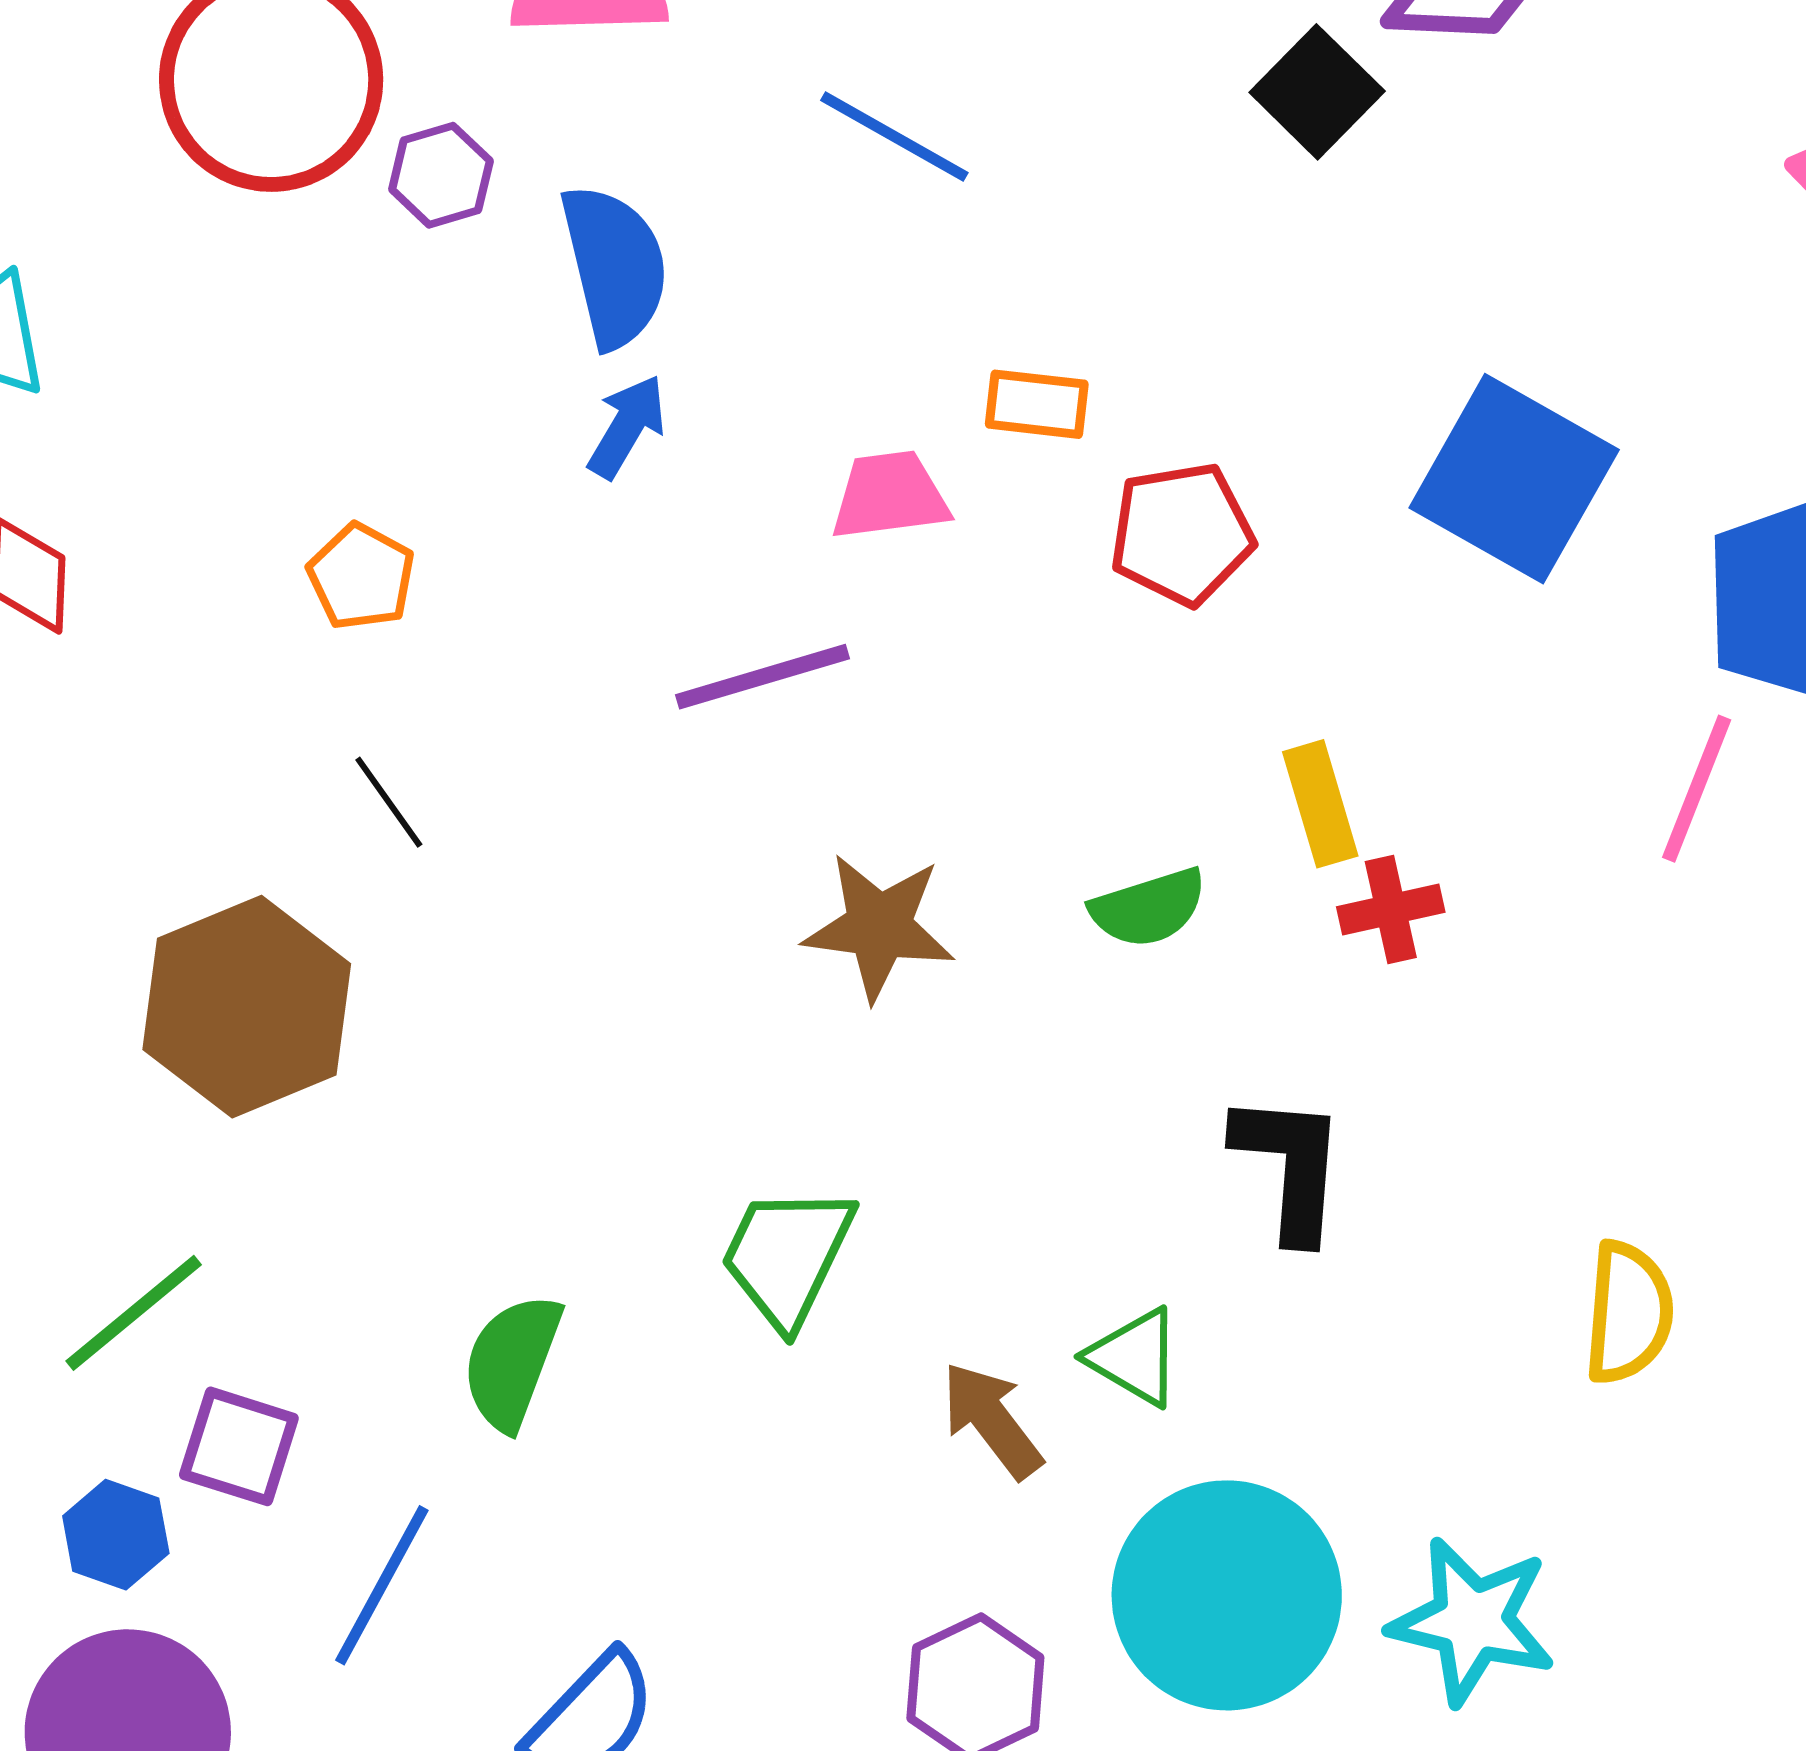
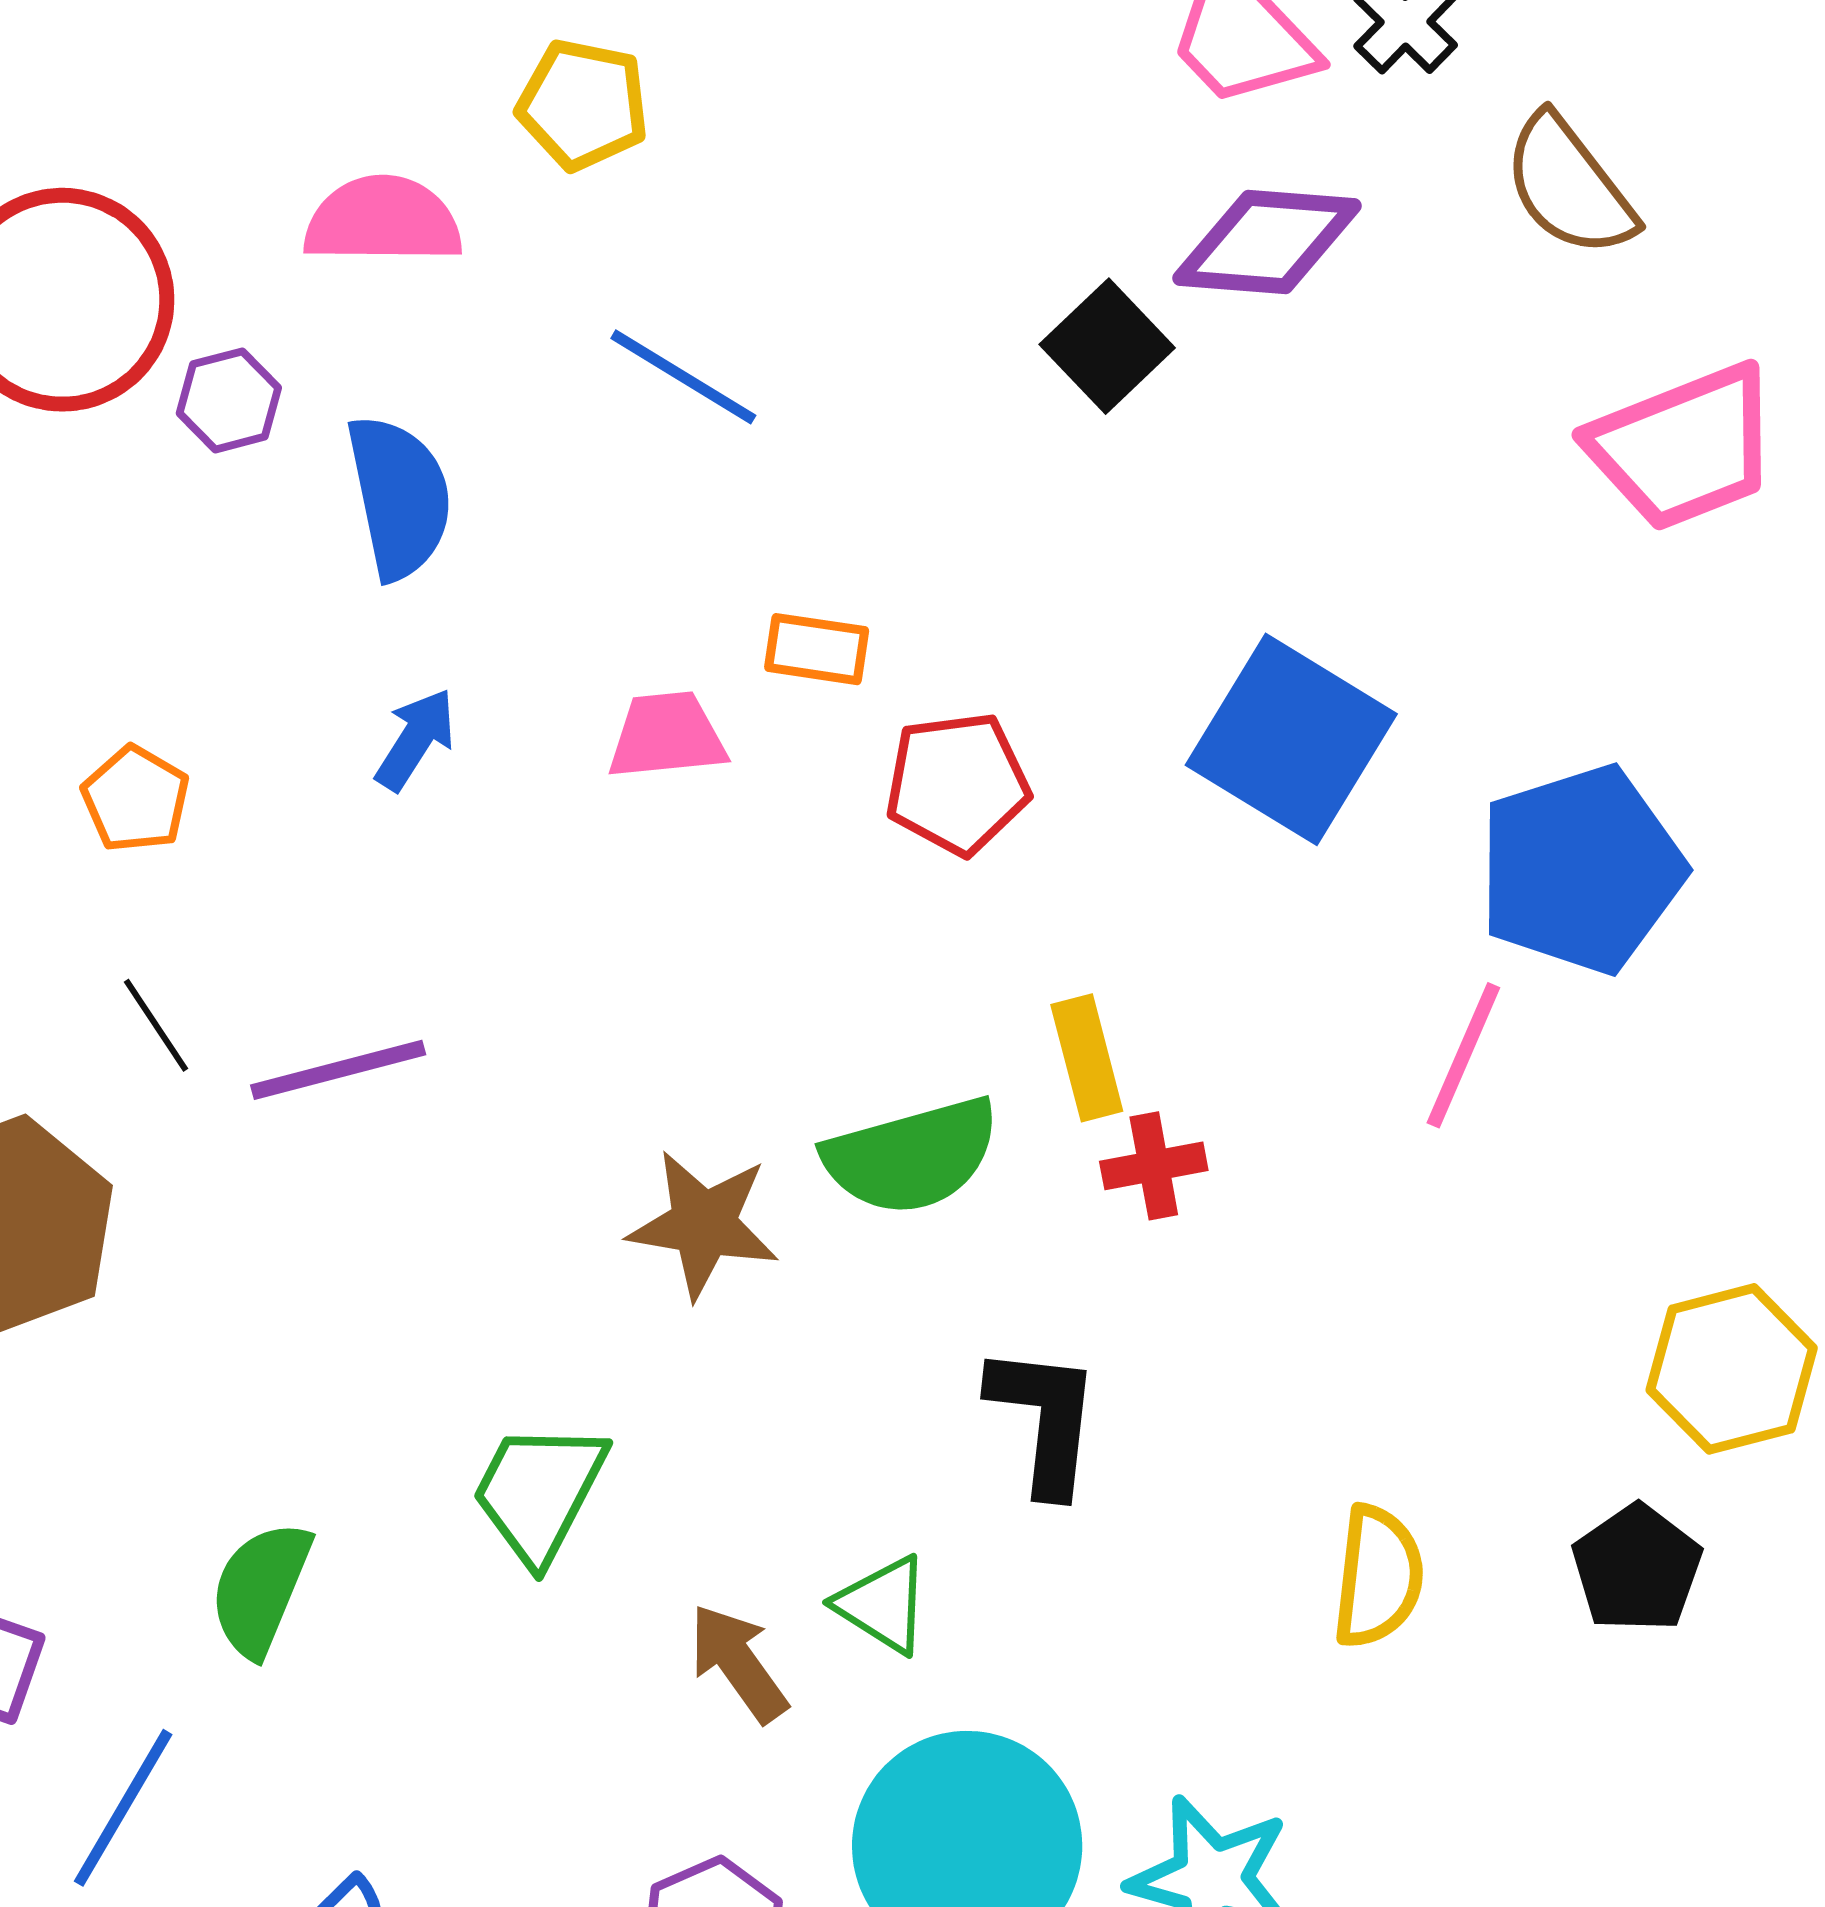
blue arrow: (627, 427) -> (416, 739), moved
purple line: (763, 677) -> (338, 1070), moved
green semicircle: (1148, 908) -> (912, 1156), size x1.5
brown star: (879, 927) -> (704, 1224), moved

